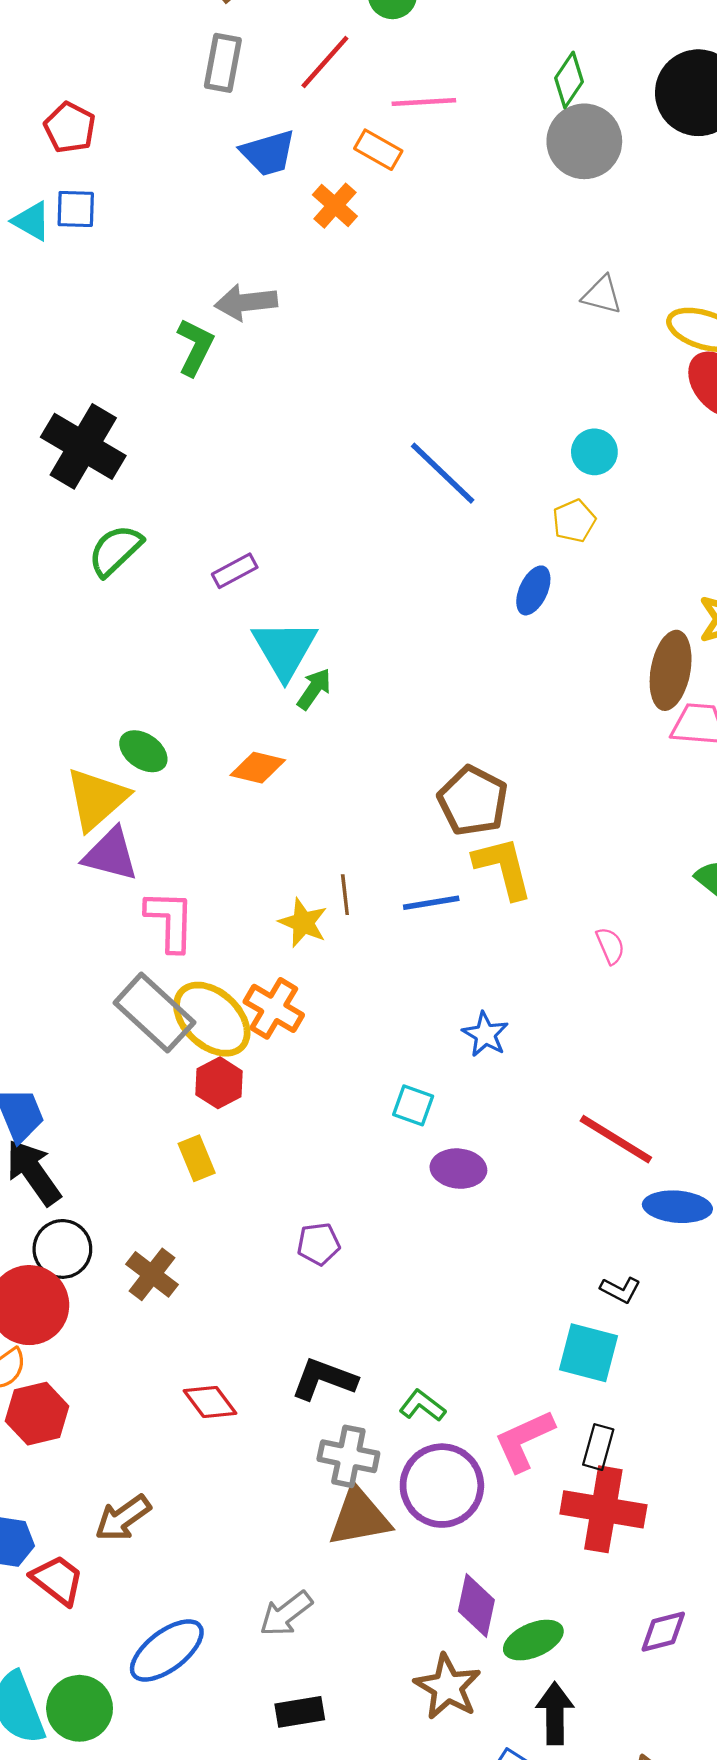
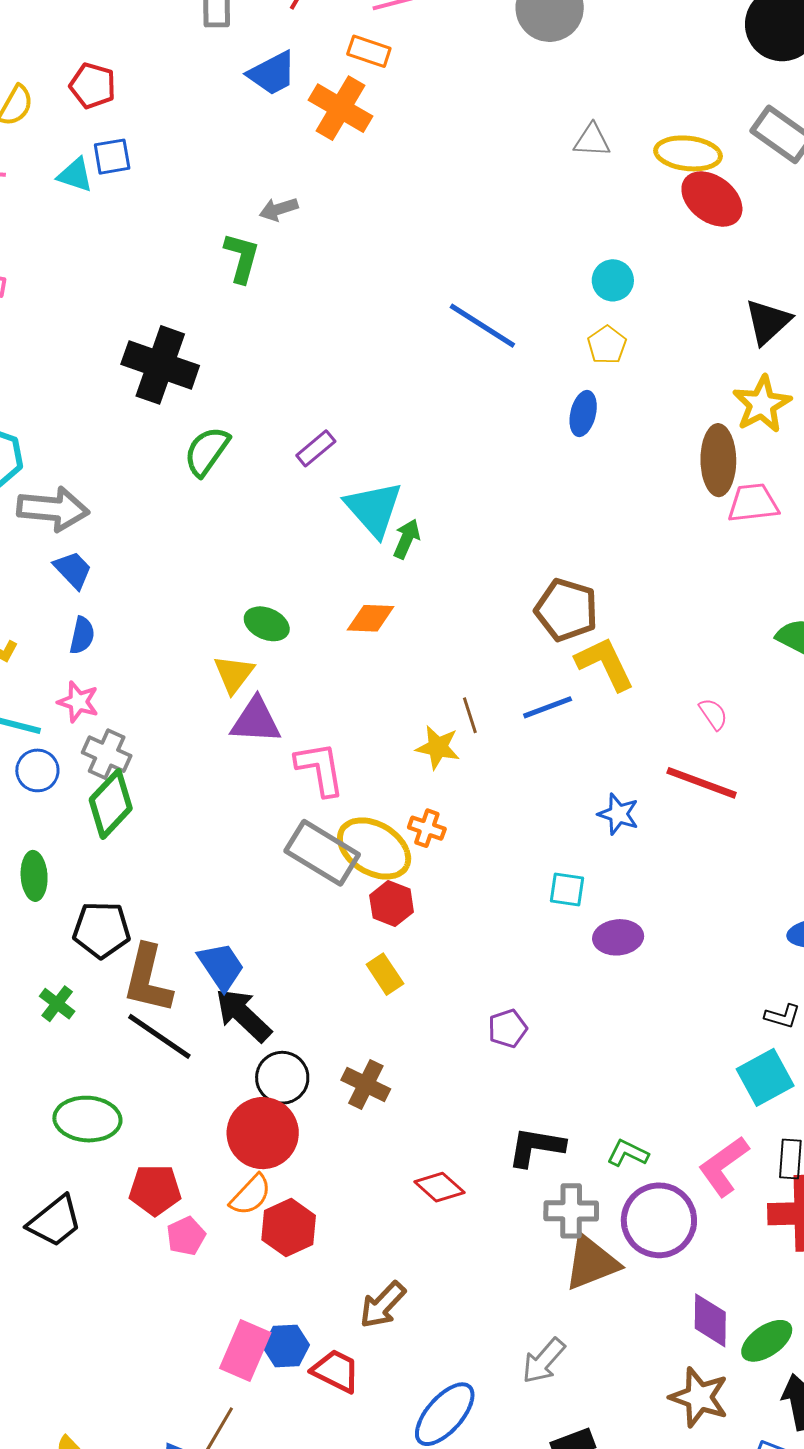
orange cross: (335, 206) -> (340, 108), size x1.5
gray arrow: (246, 302) -> (279, 209), size x0.7
yellow triangle: (97, 799) -> (234, 674), size x0.7
orange cross: (274, 1008) -> (427, 828), size x0.7
red line: (616, 1139) -> (702, 783), moved
cyan square: (588, 1353) -> (765, 1077), turned -32

